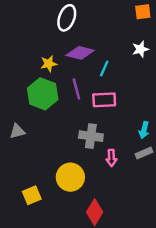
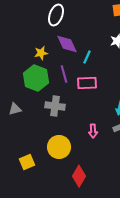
purple diamond: (80, 53) -> (67, 44), turned 50
gray cross: (91, 136) -> (55, 106), moved

